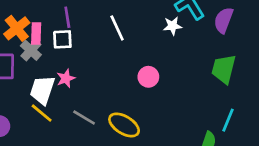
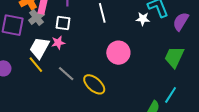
white square: (62, 39) -> (63, 23), moved
pink circle: (148, 77) -> (118, 53), size x1.5

